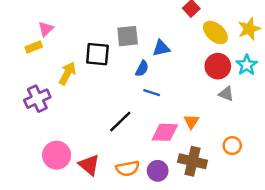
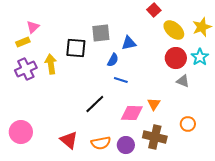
yellow arrow: (67, 73) -> (51, 64), turned -36
purple cross: (37, 99) -> (26, 69), moved
pink circle: (57, 155) -> (21, 132), moved

